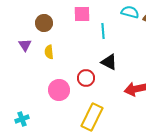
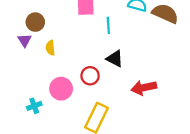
brown circle: (44, 23) -> (35, 22), moved
cyan cross: (22, 119) -> (34, 106), moved

